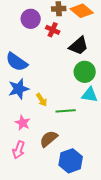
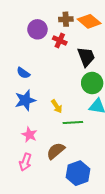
black trapezoid: (79, 46) -> (86, 57), turned -70
blue semicircle: (17, 62) -> (23, 73), size x0.6
yellow arrow: (42, 100) -> (57, 106), moved

